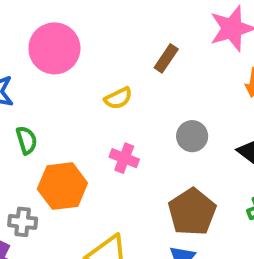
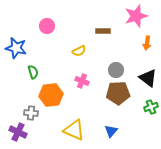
pink circle: (54, 48) -> (47, 26), size x0.6
brown rectangle: (166, 58) -> (103, 31), turned 56
brown pentagon: (192, 212) -> (118, 93), moved, turned 30

